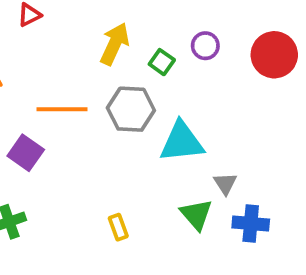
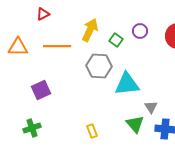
orange line: (62, 109) -> (57, 46), moved
purple square: (26, 153) -> (41, 90), turned 30

